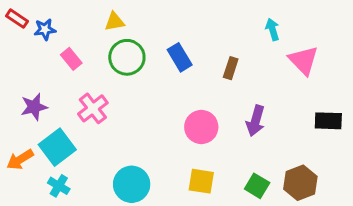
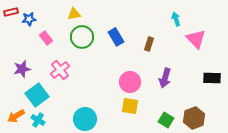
red rectangle: (17, 19) -> (11, 12), turned -48
orange arrow: (20, 160) -> (16, 116), moved
yellow square: (201, 181) -> (130, 106), moved

